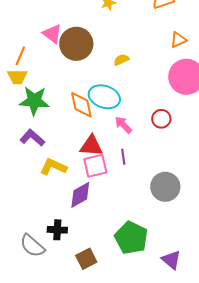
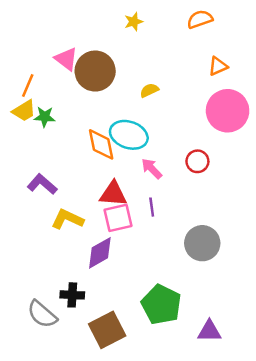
yellow trapezoid: (17, 77) -> (24, 111), turned -30
green star: (34, 101) -> (45, 117), moved, size x0.6
brown square: (86, 259) -> (107, 330), size x1.4
purple triangle: (171, 260) -> (209, 331), turned -40

